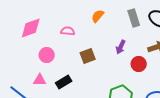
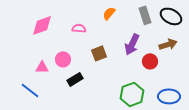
purple arrow: (121, 47) -> (132, 44), size x1.5
pink circle: (47, 55) -> (63, 59), moved
pink triangle: (40, 80) -> (42, 67), moved

